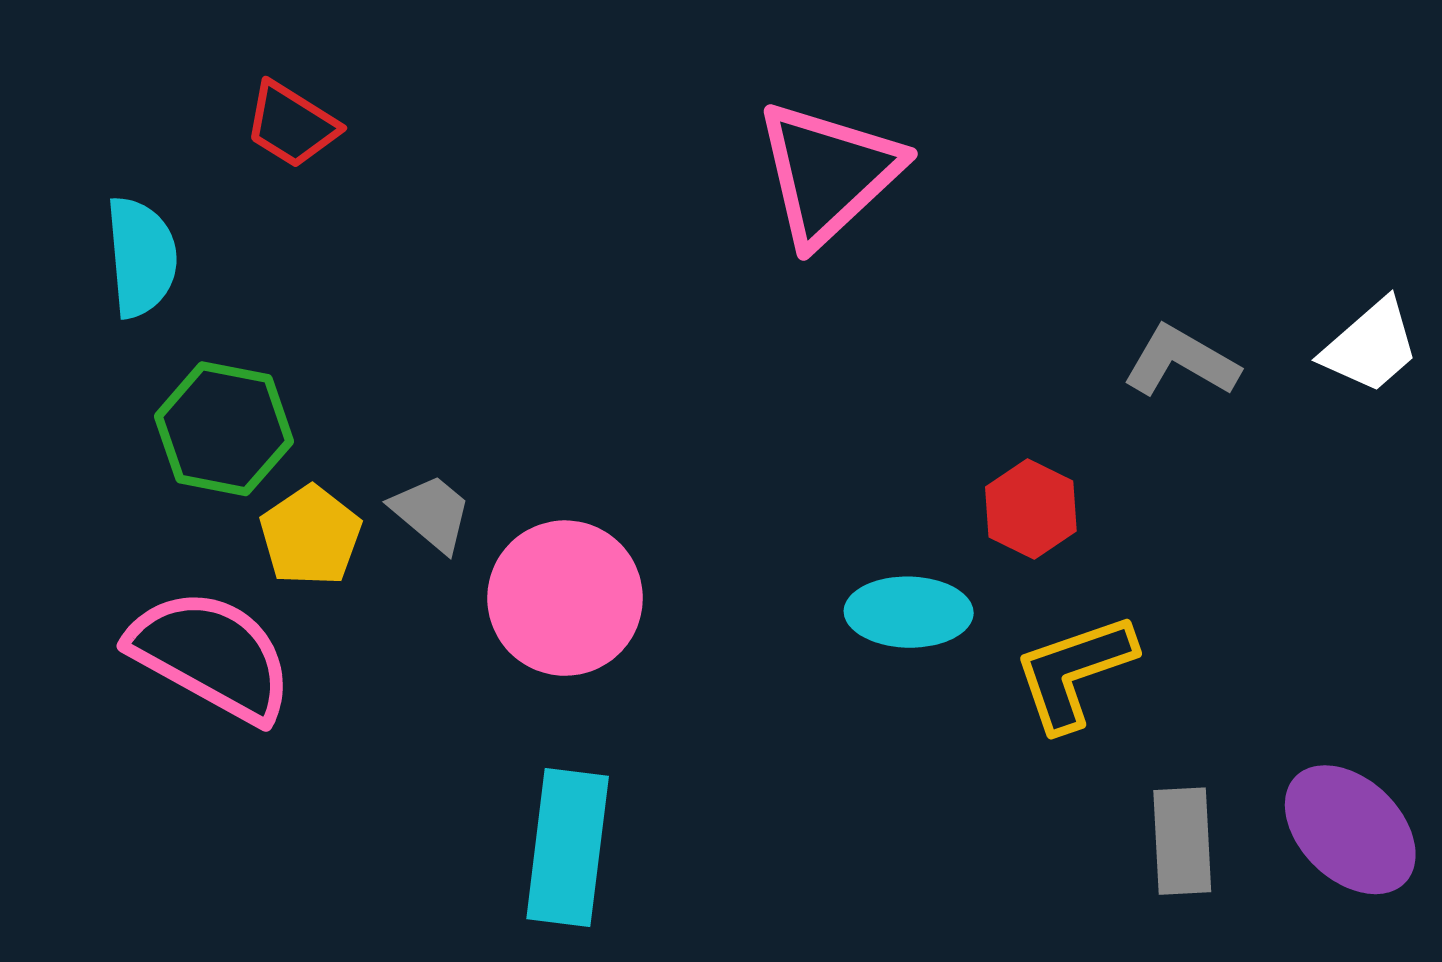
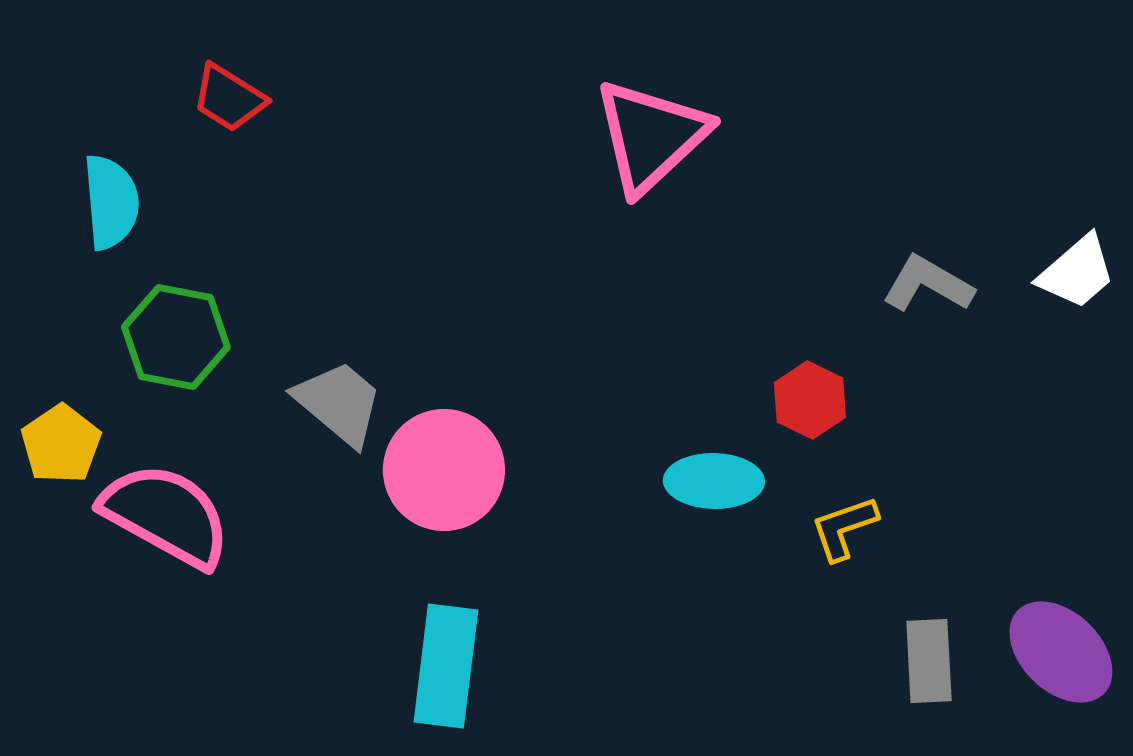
gray trapezoid: (431, 513) -> (339, 403), size x1.4
yellow pentagon: (311, 536) -> (61, 444), moved
yellow L-shape: (1074, 672) -> (844, 528), size x0.7

